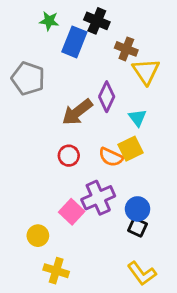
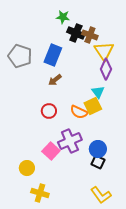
green star: (49, 21) -> (63, 17), moved
black cross: (97, 21) -> (76, 33), moved
blue rectangle: (74, 42) -> (53, 55), moved
purple diamond: (107, 97) -> (106, 69), moved
brown arrow: (77, 112) -> (55, 80), size x0.6
cyan triangle: (138, 118) -> (98, 92), moved

